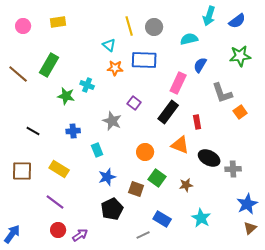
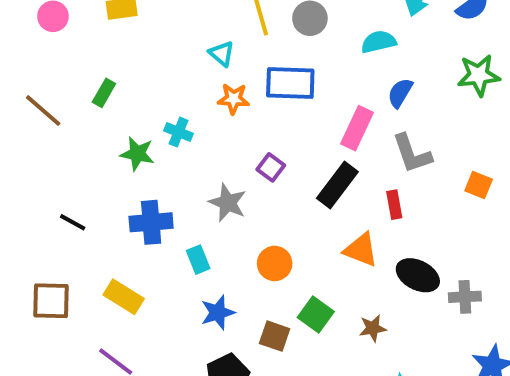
green rectangle: (49, 65) -> (104, 93), size x0.6
gray L-shape: (222, 93) -> (412, 154), moved
orange square: (240, 112) -> (479, 185), turned -32
blue cross: (73, 131) -> (151, 222), size x1.5
orange circle: (145, 152) -> (275, 263), moved

